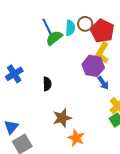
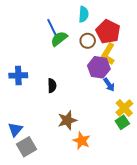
brown circle: (85, 24) -> (88, 41), moved
cyan semicircle: (70, 28) -> (84, 14), moved
blue cross: (14, 74) -> (18, 75), turned 30

